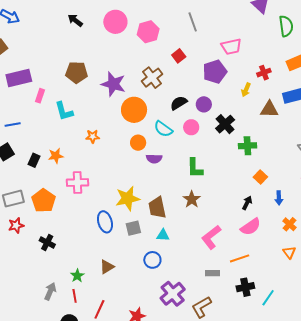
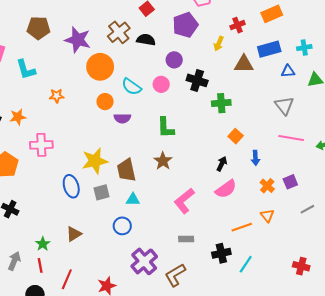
black semicircle: (179, 103) -> (146, 40), moved, turned 42
black cross: (225, 124) -> (197, 80), turned -30
orange line: (240, 258) -> (242, 227), moved

